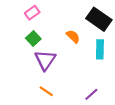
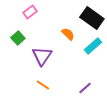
green square: (33, 39) -> (18, 38), moved
cyan rectangle: (100, 49) -> (93, 46), turned 48

